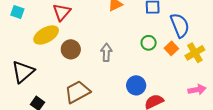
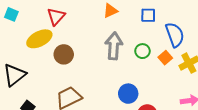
gray arrow: (106, 52) -> (114, 46), moved, size x1.5

